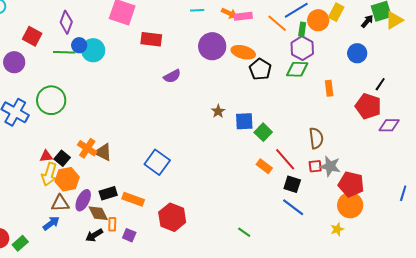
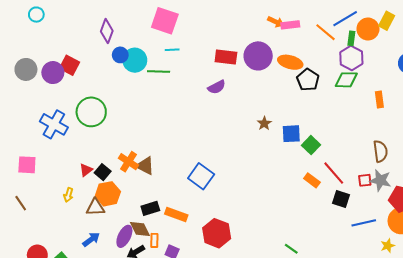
cyan line: (197, 10) -> (172, 50), moved
red square: (32, 36) -> (69, 65), moved
red rectangle: (151, 39) -> (226, 57), moved
green line: (64, 52) -> (159, 72), moved
brown semicircle: (316, 138) -> (380, 151), moved
red triangle: (46, 156) -> (86, 170), turned -32
yellow arrow: (49, 174) -> (68, 195), moved, size x0.6
purple ellipse: (83, 200) -> (124, 236), moved
brown triangle: (60, 203) -> (95, 207), moved
blue line: (293, 207) -> (364, 223), moved, turned -50

